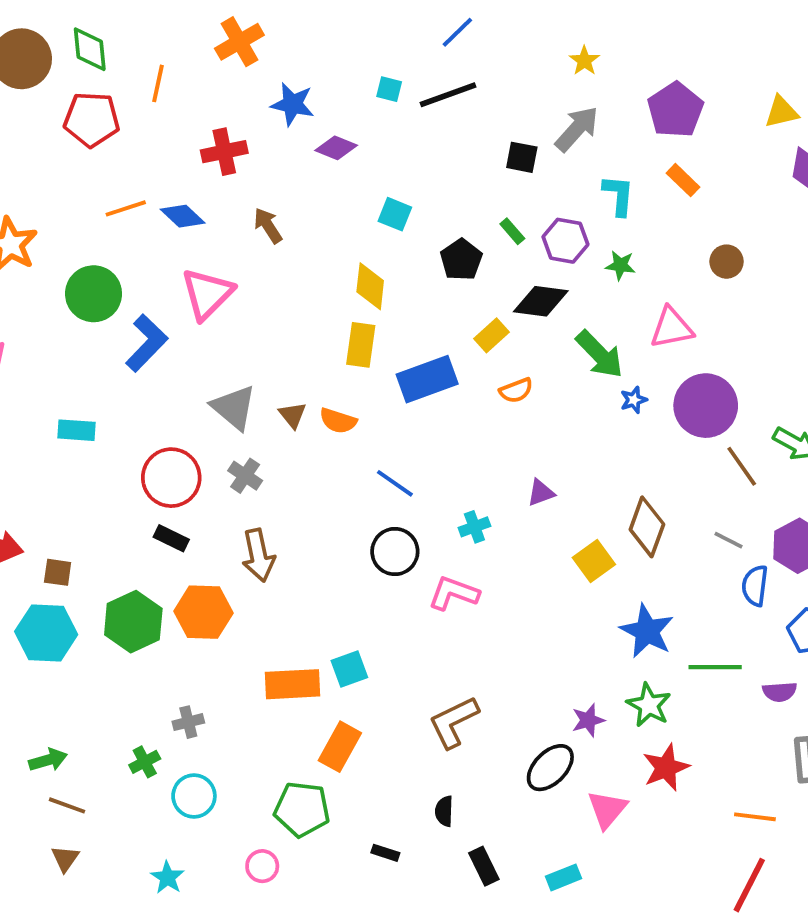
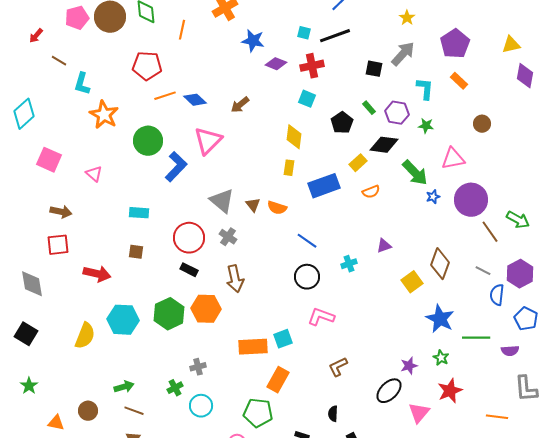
red pentagon: (92, 119) -> (147, 66), moved
red cross: (224, 152) -> (312, 66), moved
brown arrow: (268, 226) -> (240, 105), turned -96
yellow rectangle: (361, 345) -> (289, 168), size x0.7
brown square: (58, 572) -> (136, 252), moved
pink L-shape: (454, 593) -> (321, 317), moved
green star: (649, 705) -> (441, 358), size x0.7
brown L-shape: (454, 722) -> (338, 367), size x0.7

